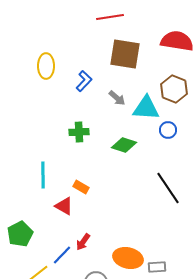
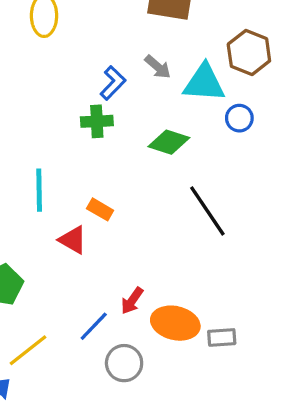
blue L-shape: (84, 81) -> (113, 83), moved
black line: (168, 188) -> (207, 211), moved
red arrow: (83, 242) -> (132, 301), moved
blue line: (62, 255) -> (94, 326), moved

